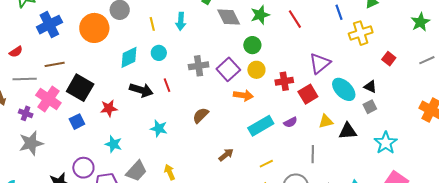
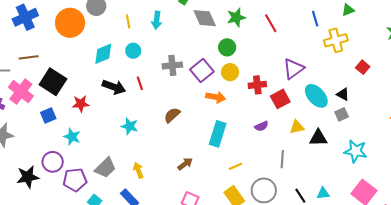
cyan rectangle: (261, 126) -> (218, 134), moved, turned -45
cyan star: (386, 143) -> (356, 151), turned -30
cyan star: (114, 144) -> (72, 137), moved
brown arrow: (226, 155) -> (185, 164), moved

